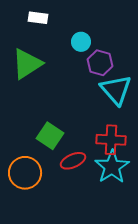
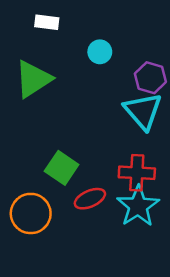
purple hexagon: (100, 63) -> (150, 78), moved

